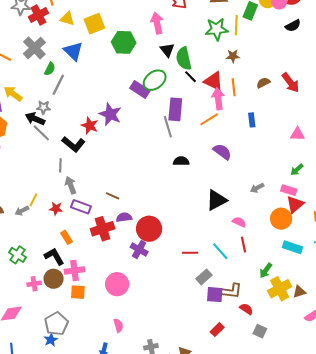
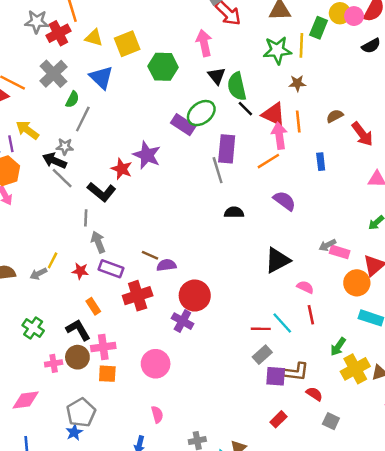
red arrow: (291, 83) -> (362, 134), moved
pink rectangle: (289, 190) -> (340, 252), moved
purple semicircle: (124, 217) -> (166, 265), moved
red line: (190, 253) -> (261, 329), moved

